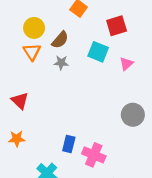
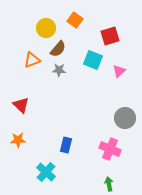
yellow circle: (34, 28) -> (46, 28), moved
orange triangle: (32, 52) -> (32, 60), turned 42
pink cross: (94, 155) -> (110, 149), moved

